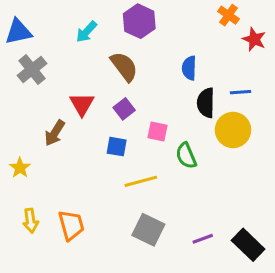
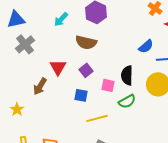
brown semicircle: (124, 66) -> (86, 42), turned 140
blue semicircle: (189, 68) -> (146, 46), moved, turned -133
black semicircle: (206, 103) -> (127, 75), moved
green semicircle: (186, 156) -> (127, 101), turned -96

